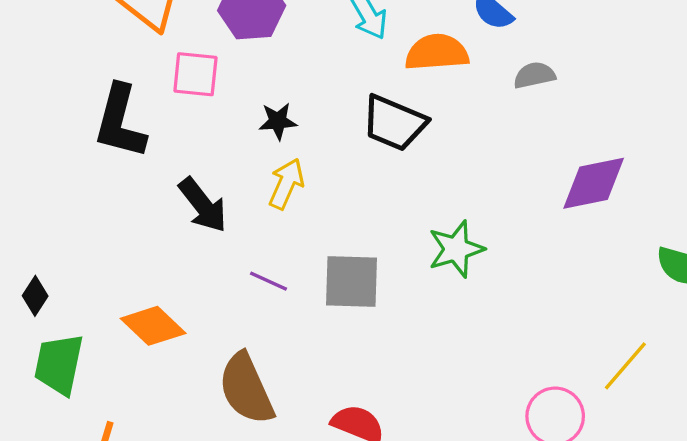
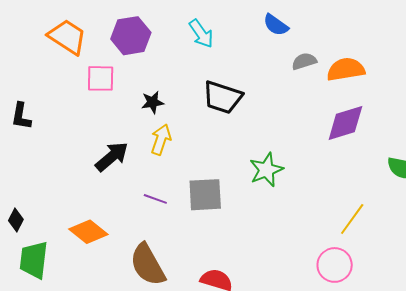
orange semicircle: (437, 52) -> (346, 69), moved
black L-shape: (120, 122) -> (21, 116), moved, size x0.6
black arrow: (203, 205) -> (112, 157), turned -87
yellow line: (625, 366) -> (352, 219), moved

